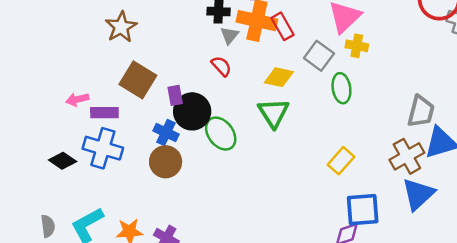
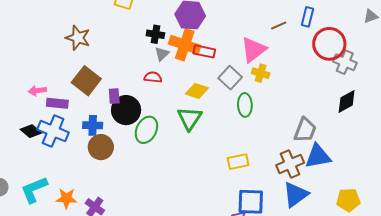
red rectangle: (283, 26) -> (204, 51), turned -55
brown star: (121, 27) -> (78, 38), turned -30
red semicircle: (221, 66) -> (153, 77), turned -48
blue cross: (166, 133) -> (93, 125), moved, turned -30
green ellipse: (221, 134) -> (146, 130), turned 56
black diamond: (63, 161) -> (31, 131), moved
yellow rectangle: (341, 161) -> (238, 162), turned 30

